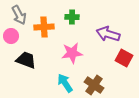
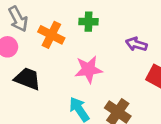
orange cross: (44, 27) -> (51, 35), turned 30
purple arrow: (108, 34) -> (136, 44), size x0.7

